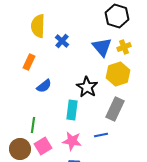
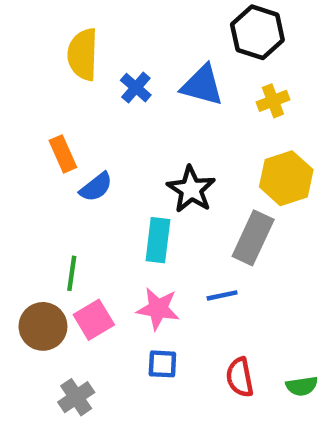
blue triangle: (102, 47) -> (202, 85), moved, turned -35
orange rectangle: (29, 62) -> (63, 154), moved, turned -49
yellow hexagon: (118, 74) -> (286, 178), moved

